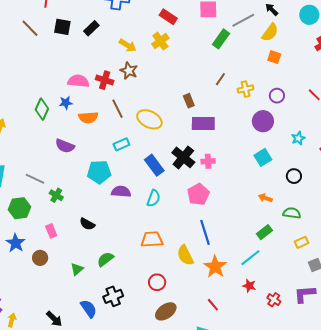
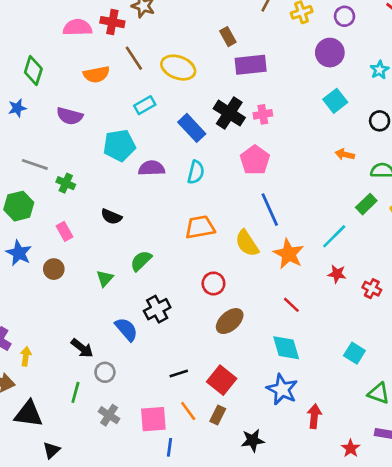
blue star: (66, 103) -> (17, 108), moved
green rectangle: (264, 232) -> (366, 204), moved

